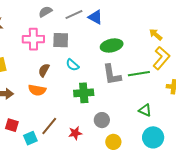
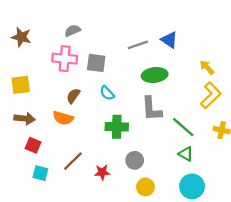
gray semicircle: (45, 12) -> (72, 31), moved
gray line: (74, 14) -> (138, 45), moved
blue triangle: (95, 17) -> (169, 40), moved
green line: (139, 74) -> (183, 127), moved, turned 45
red square: (12, 125) -> (33, 145), moved
cyan square: (30, 138) -> (40, 173), moved, turned 32

